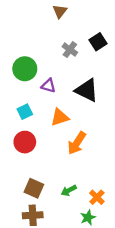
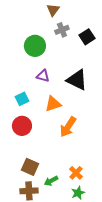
gray cross: (70, 50) -> (62, 30), moved, turned 32
green circle: (25, 69) -> (35, 46), moved
green arrow: (69, 190) -> (51, 181), moved
orange cross: (97, 197) -> (76, 173), moved

